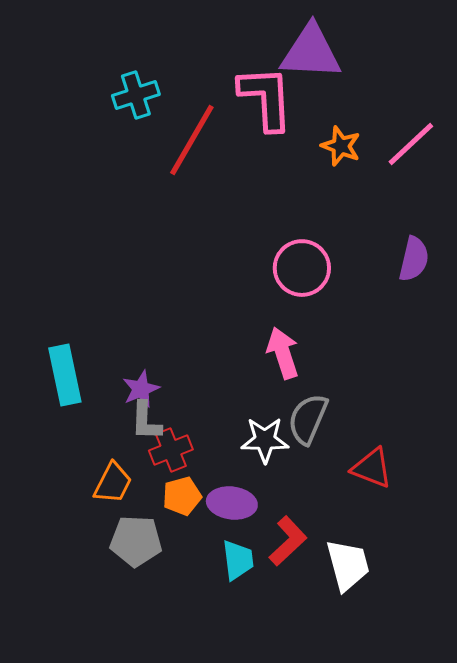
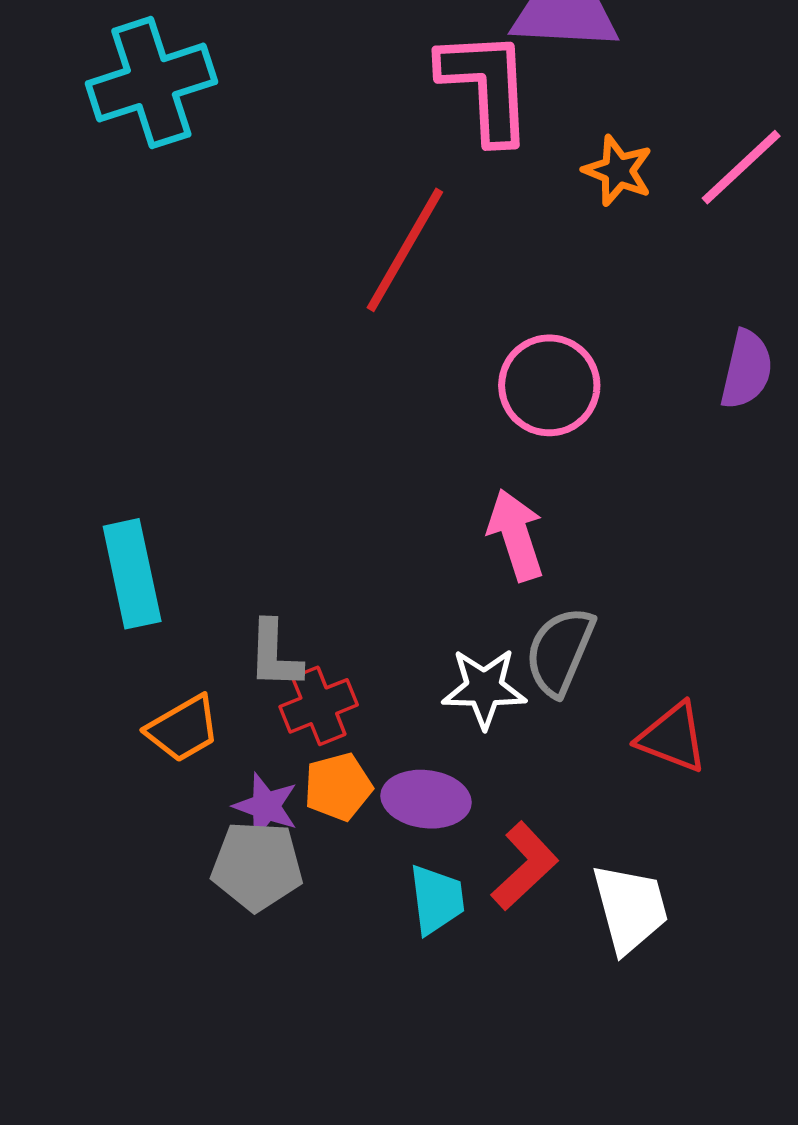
cyan cross: (136, 95) -> (151, 83), moved, size x1.5
red line: (192, 140) -> (405, 250), moved
purple star: (141, 389) -> (266, 806), moved, turned -30
orange trapezoid: (113, 483) -> (183, 729), moved, turned 33

